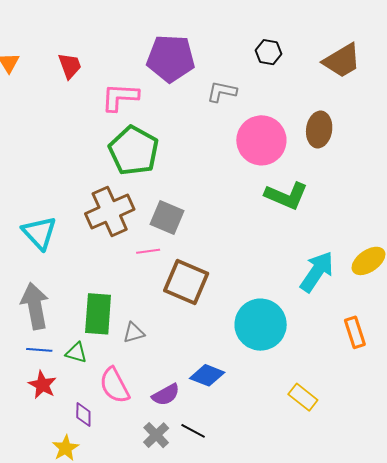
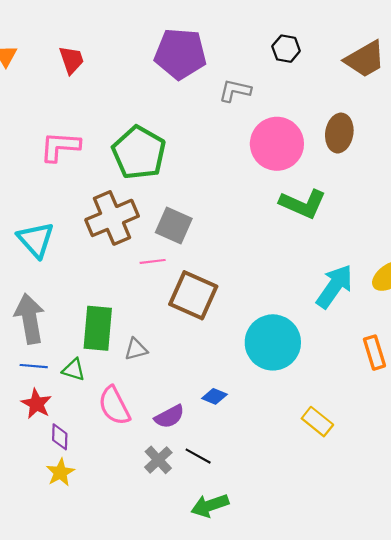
pink L-shape: (120, 97) -> (60, 147), moved
blue diamond: (207, 375) -> (214, 396), size x0.7
purple diamond: (83, 414) -> (60, 437), moved

